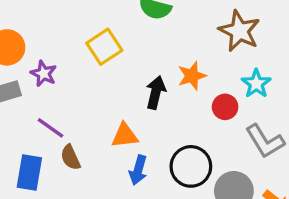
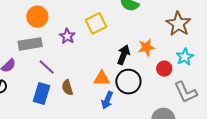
purple star: (44, 74) -> (67, 36), moved
purple line: (50, 128) -> (47, 67), moved
black circle: (191, 166) -> (128, 82), moved

